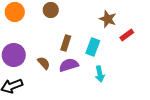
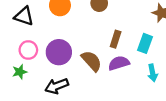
brown semicircle: (44, 63) -> (92, 61), size x1.5

